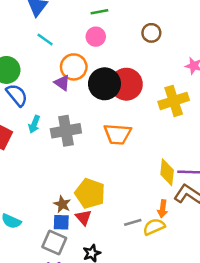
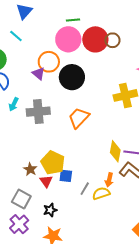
pink circle: (96, 37) -> (68, 39), size x1.6
cyan line: (45, 40) -> (16, 36), moved
red circle: (126, 84) -> (95, 39), moved
orange trapezoid: (118, 134) -> (79, 118), turned 125
blue square: (61, 222) -> (66, 176), moved
gray line: (133, 222) -> (85, 189), turned -48

